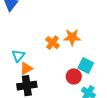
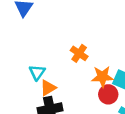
orange star: (72, 37) -> (102, 77), moved

